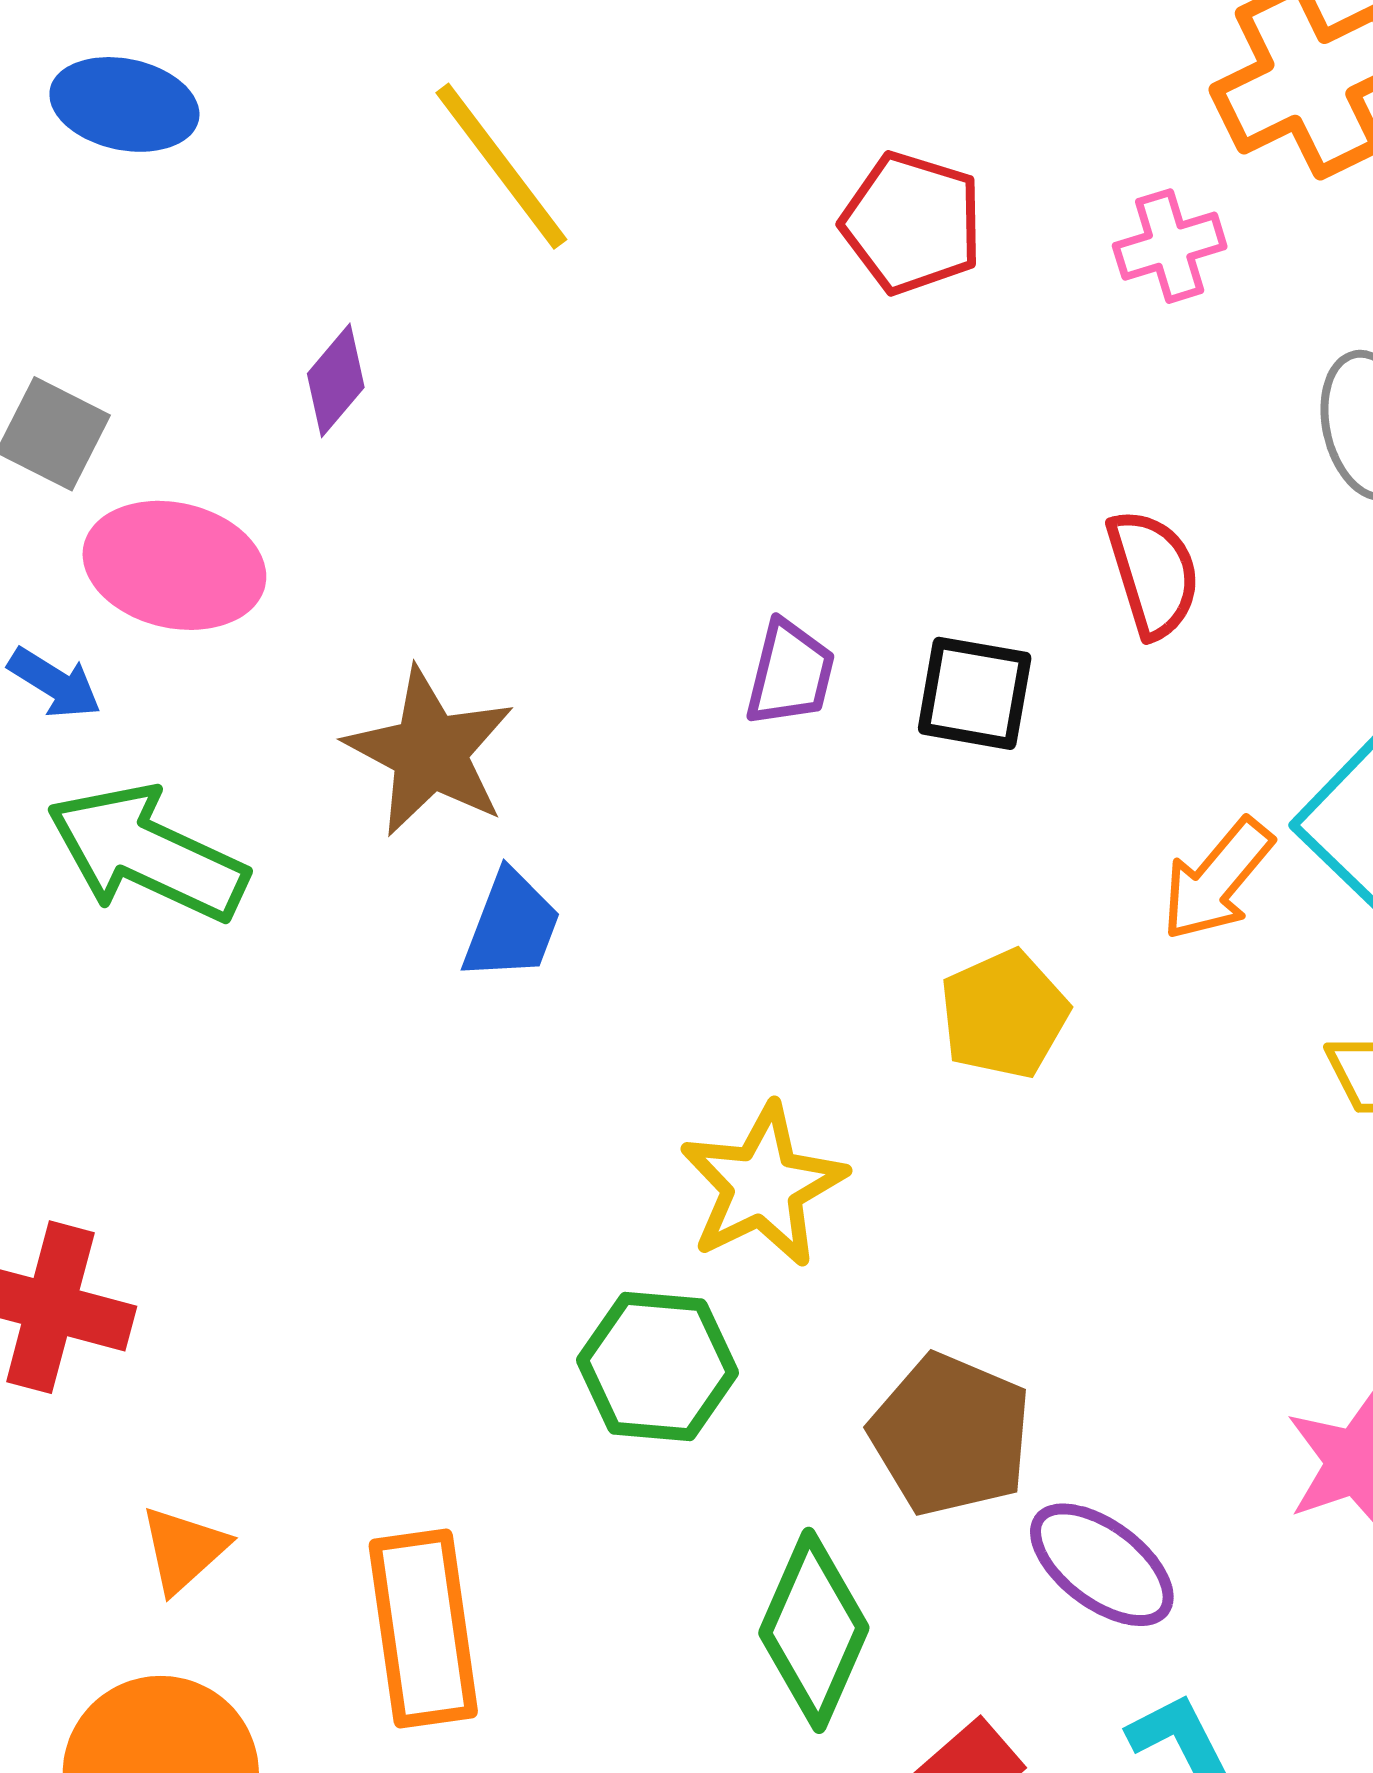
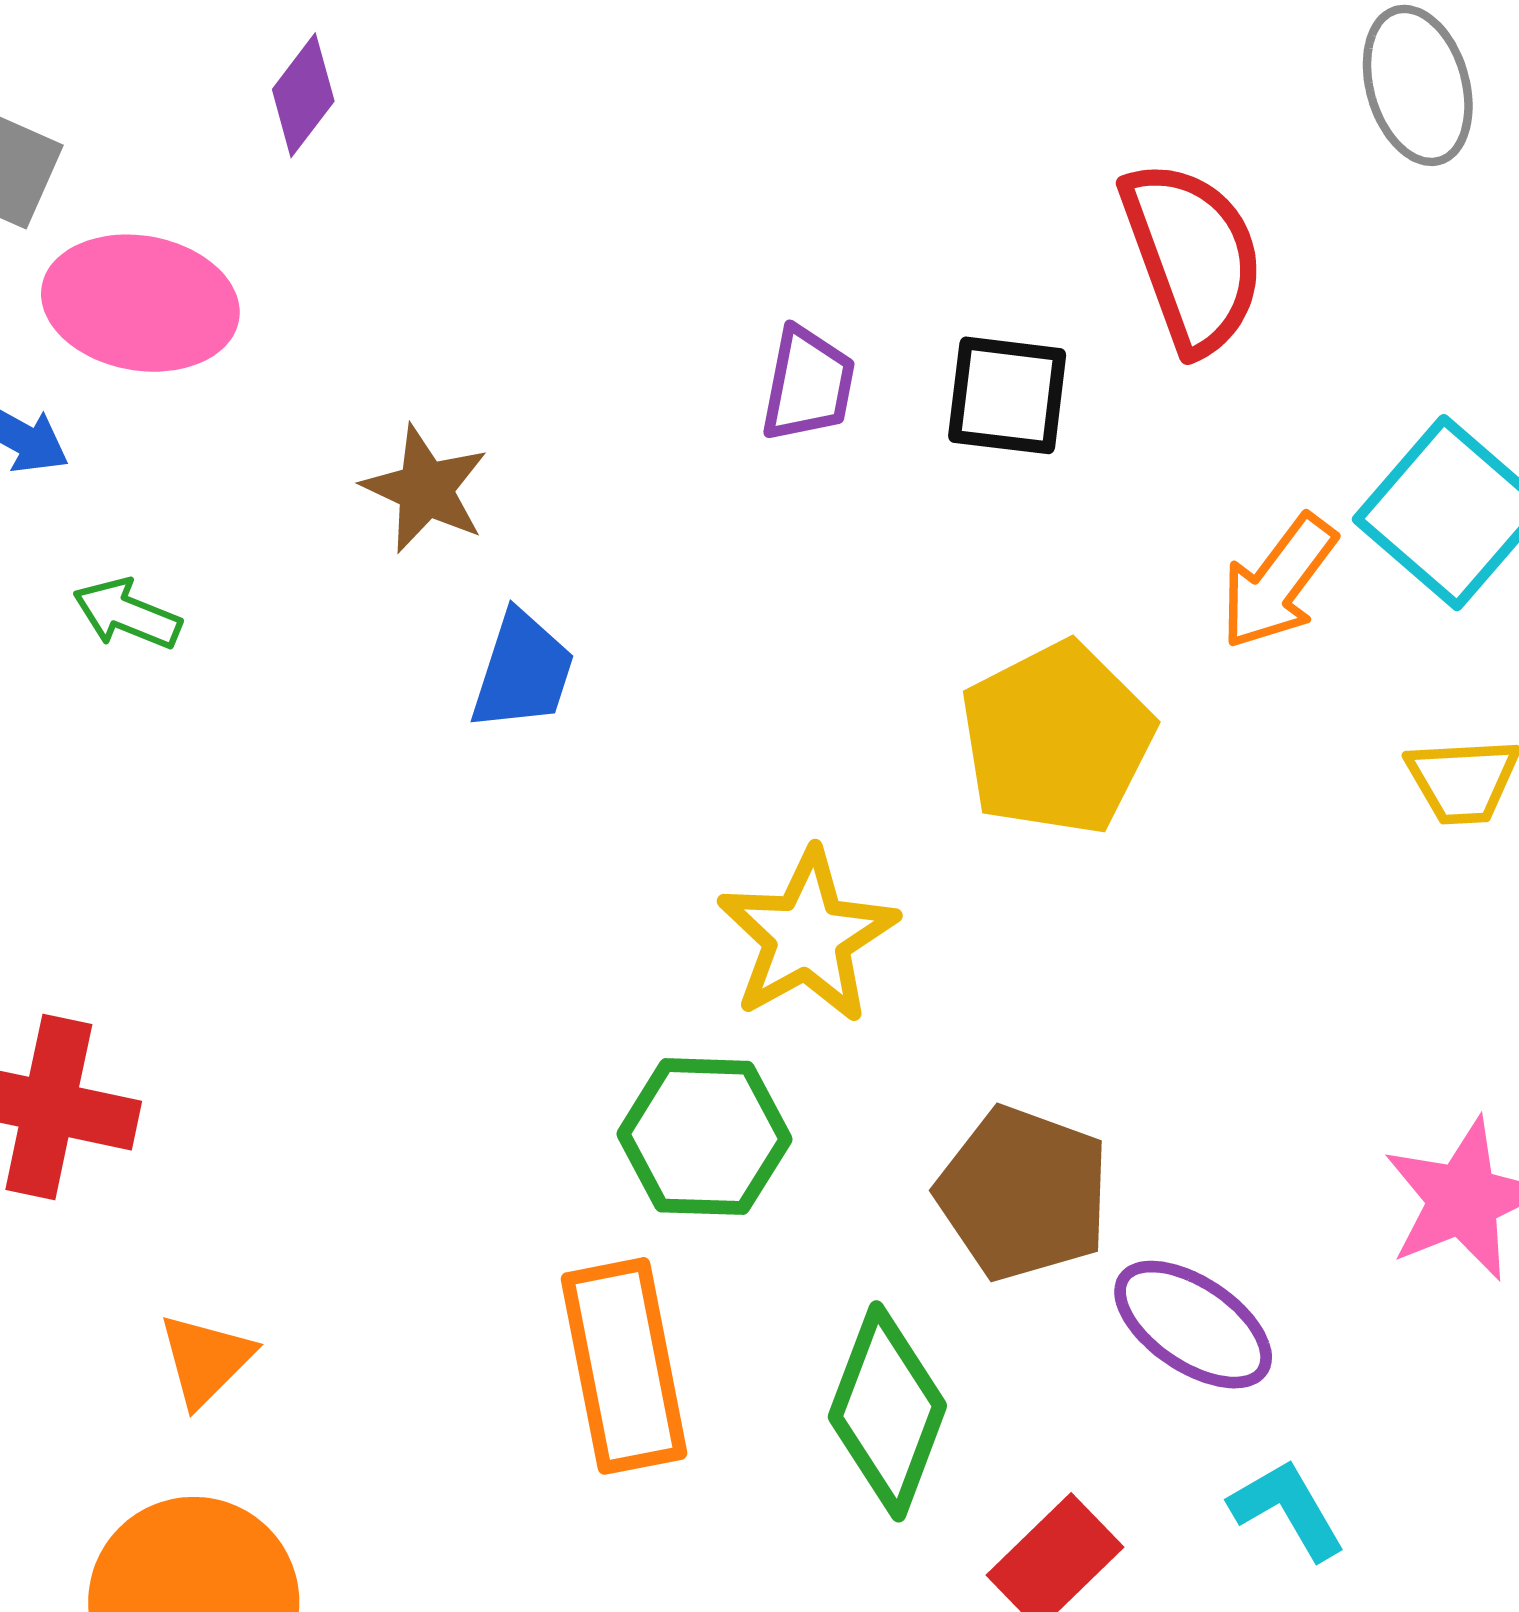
red semicircle: (1153, 573) -> (1193, 257), size x1.4
brown star: (430, 752) -> (425, 489), size x0.7
green arrow: (147, 853) -> (127, 614), size x0.5
yellow pentagon: (1004, 1014) -> (1057, 739), size x1.4
orange rectangle: (423, 1628) -> (624, 1366), moved

